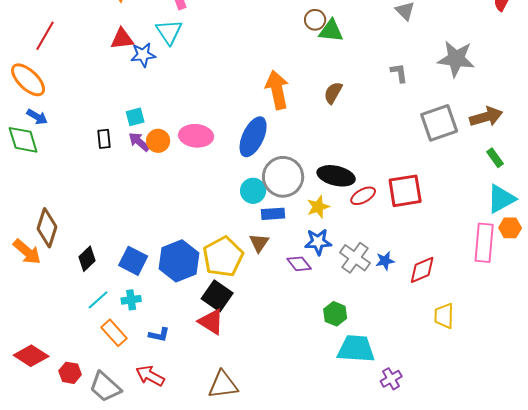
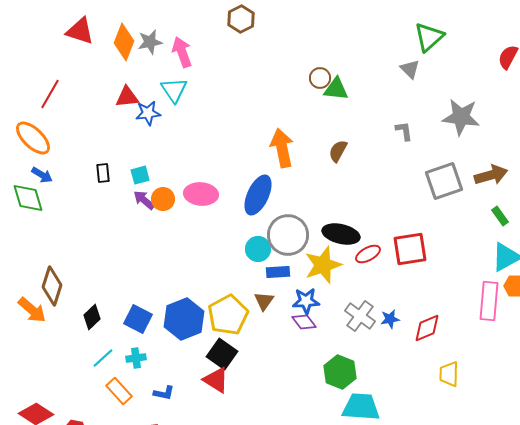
black rectangle: (104, 139) -> (103, 173), moved
yellow star: (318, 207) -> (323, 265), size x1.6
blue star: (318, 242) -> (306, 301), moved
green hexagon: (335, 314) -> (340, 372), size x1.4

